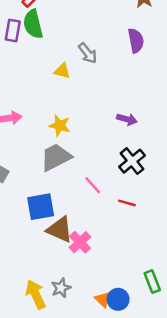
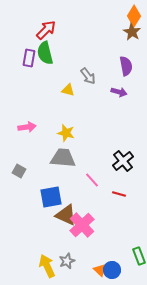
purple arrow: (127, 119) -> (119, 92), moved
gray trapezoid: (56, 157) -> (63, 158), turned 32
pink cross: (80, 242) -> (82, 225), size x1.4

